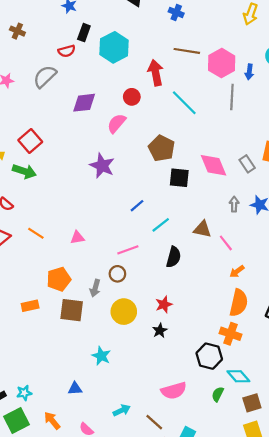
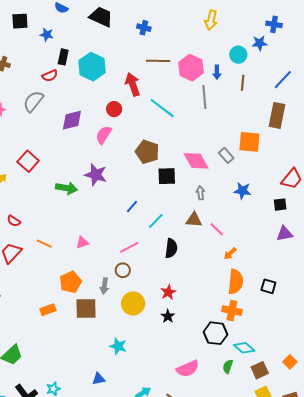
green arrow: (24, 171) -> (66, 188), moved
gray arrow: (234, 204) -> (200, 193), moved

